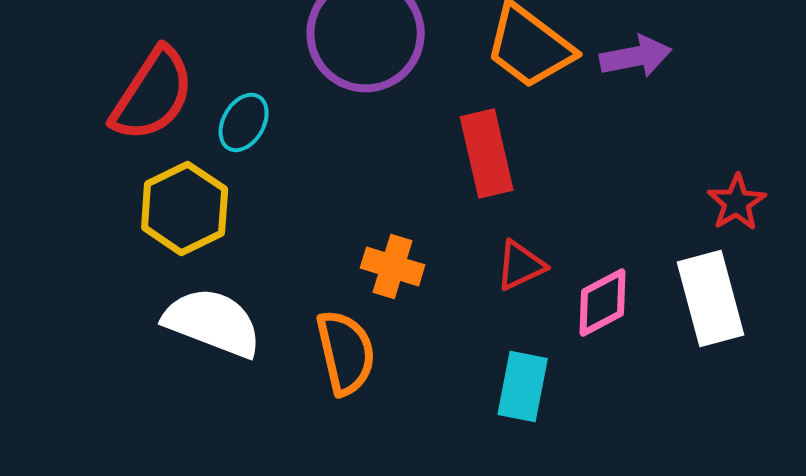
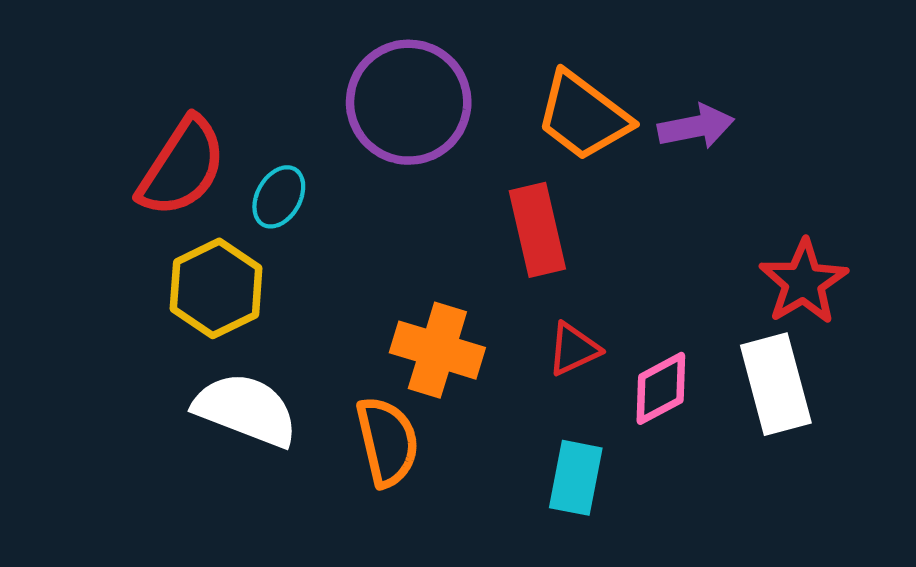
red star: (737, 202) -> (803, 282), size x1.4
orange cross: (393, 266) -> (437, 350), size x1.4

